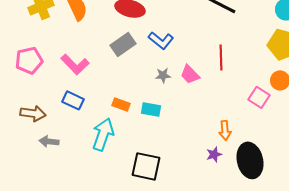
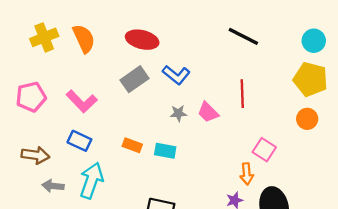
pink square: (259, 97) -> (264, 150), moved
cyan arrow: (103, 134) -> (91, 180), moved

